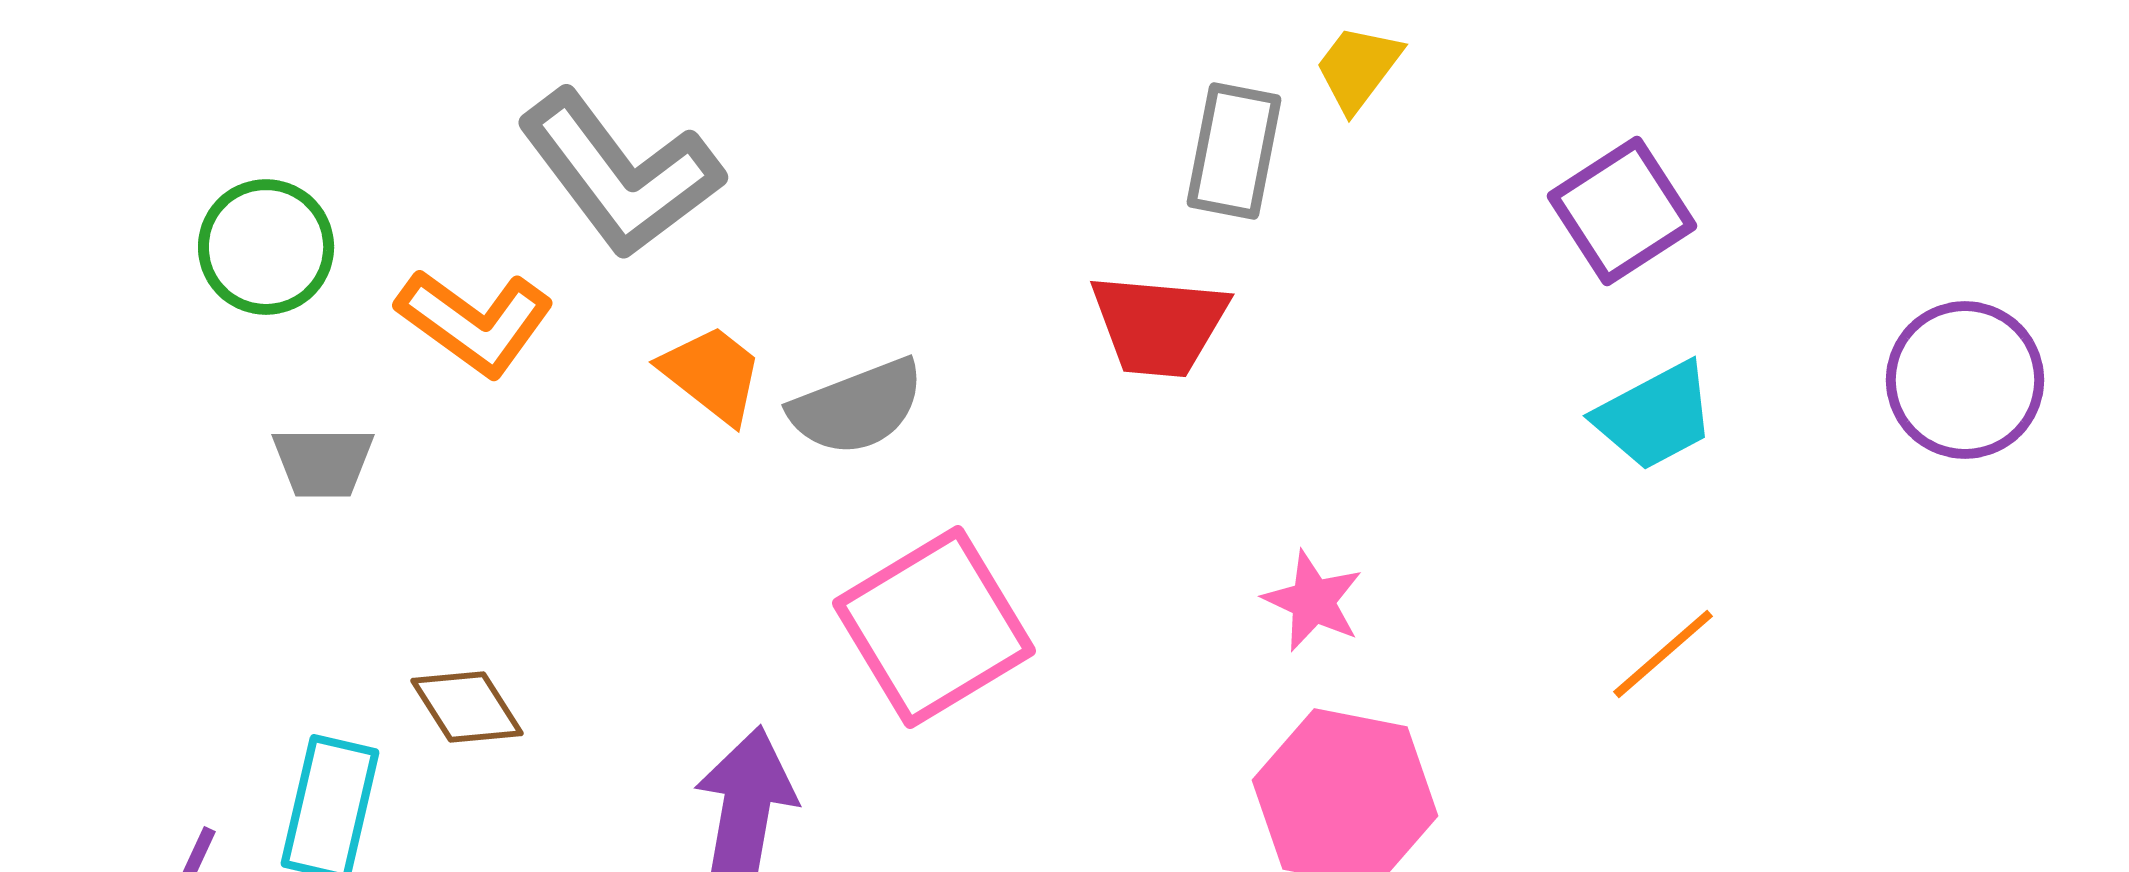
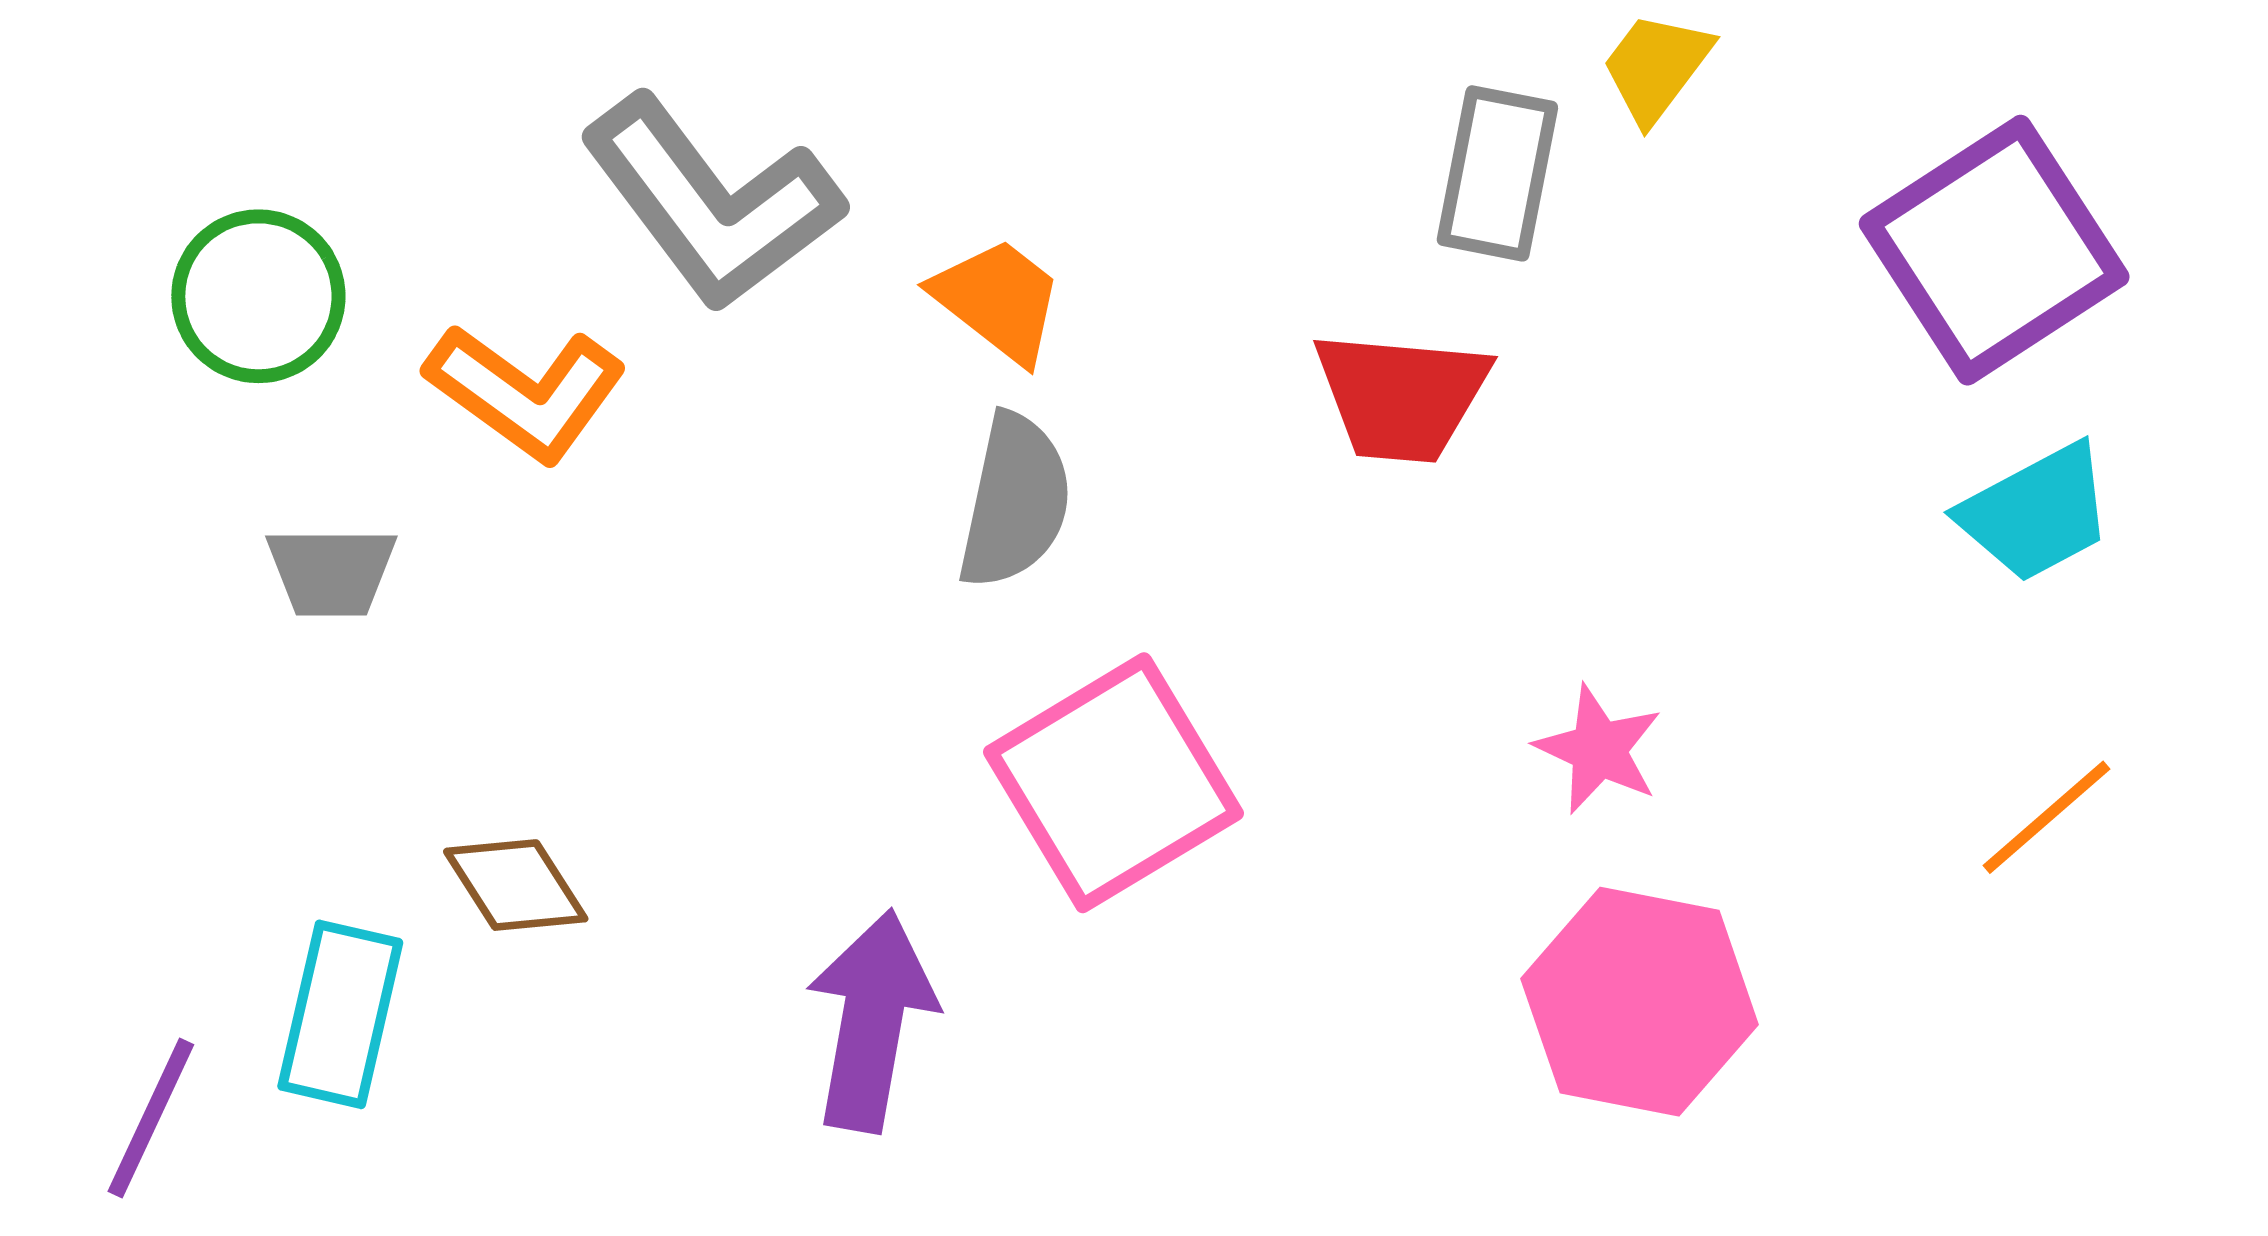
purple square: (1622, 211) -> (1994, 250), size x1.4
orange trapezoid: (712, 374) -> (998, 300), moved
gray semicircle: (857, 407) -> (1015, 501), turned -57

